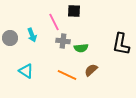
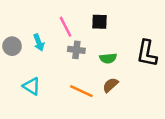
black square: (74, 11) -> (100, 22), moved
green semicircle: (81, 48) -> (108, 58), moved

